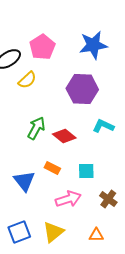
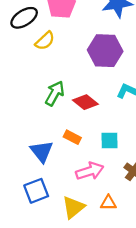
blue square: (19, 232) -> (36, 191), moved
orange triangle: (96, 235) -> (108, 203), moved

